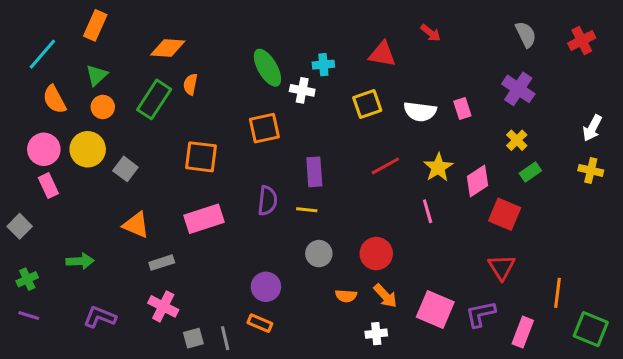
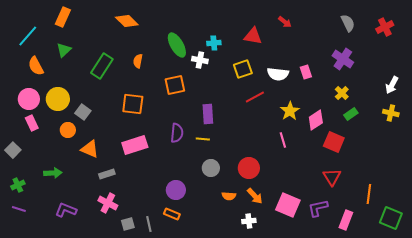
orange diamond: (168, 48) -> (127, 21), moved, turned 40
orange semicircle: (190, 84) -> (138, 61), moved
orange circle: (103, 107) -> (68, 130), moved
red line: (385, 166) -> (255, 97), moved

